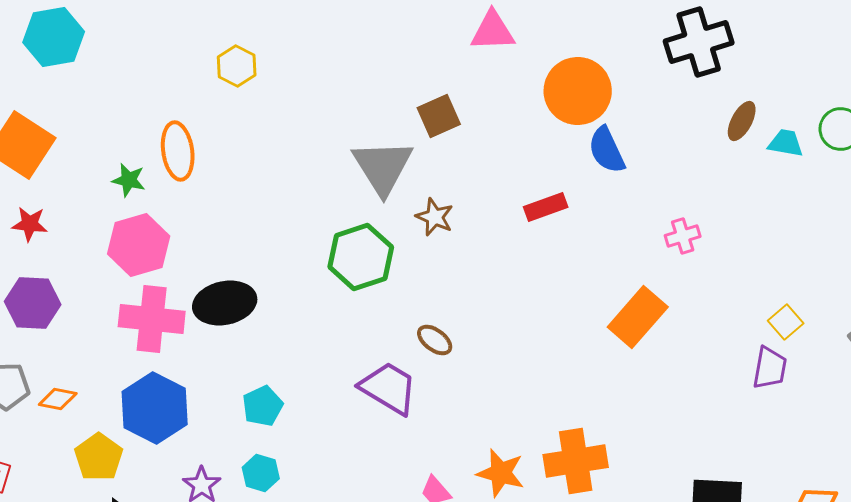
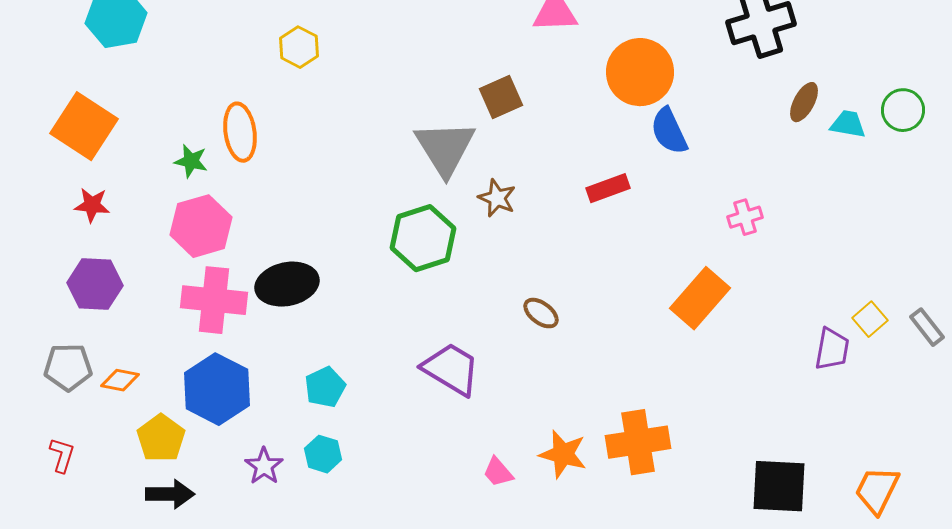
yellow square: (786, 322) -> (870, 319), moved
brown ellipse: (435, 340) -> (541, 313), moved

